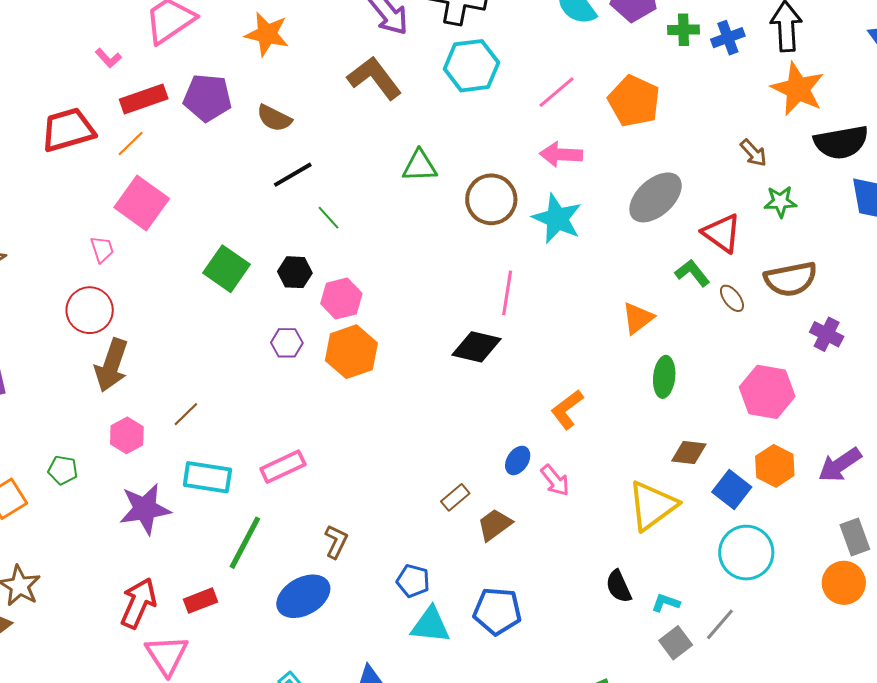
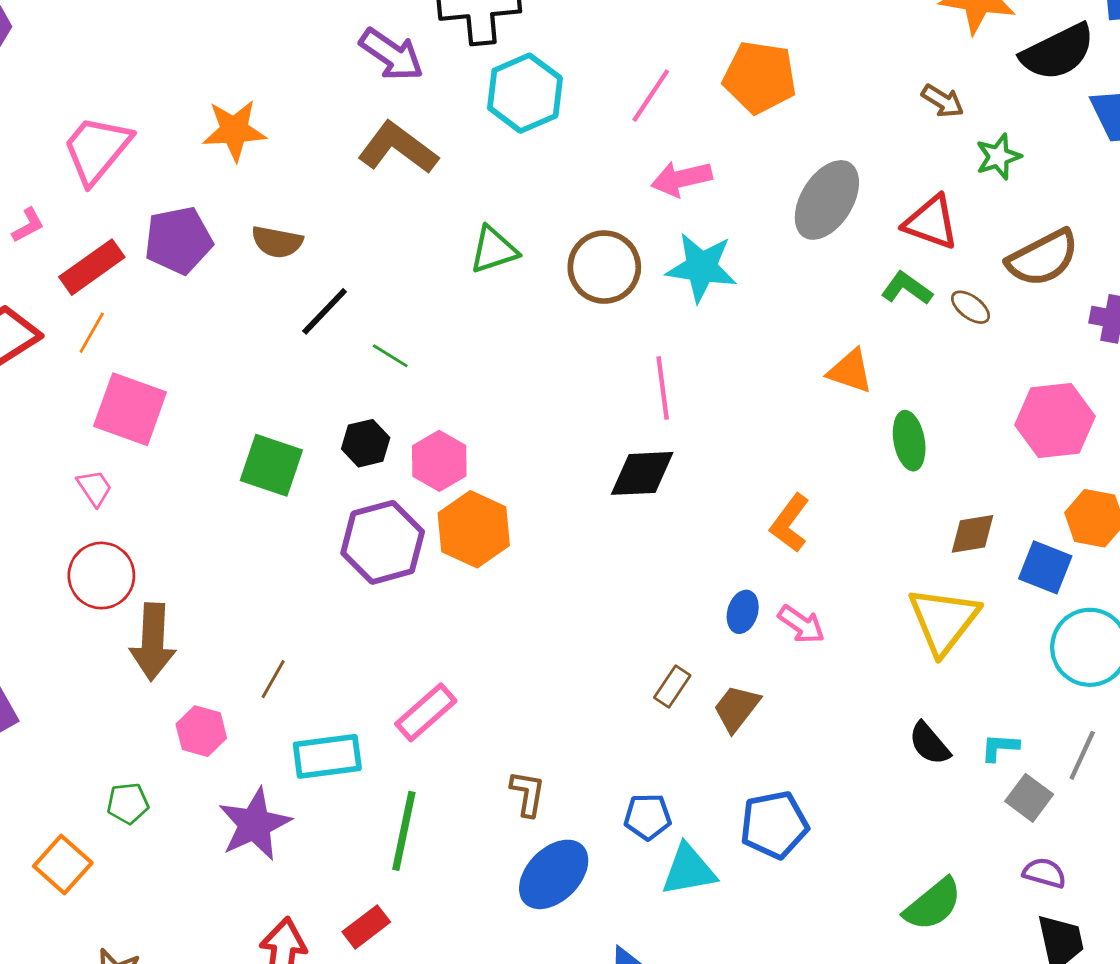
pink L-shape: (108, 58) -> (28, 225), turned -60
orange triangle: (638, 318) -> (850, 371), turned -48
purple hexagon: (287, 343) -> (383, 542), size x1.8
blue ellipse: (303, 596) -> (554, 874), moved

